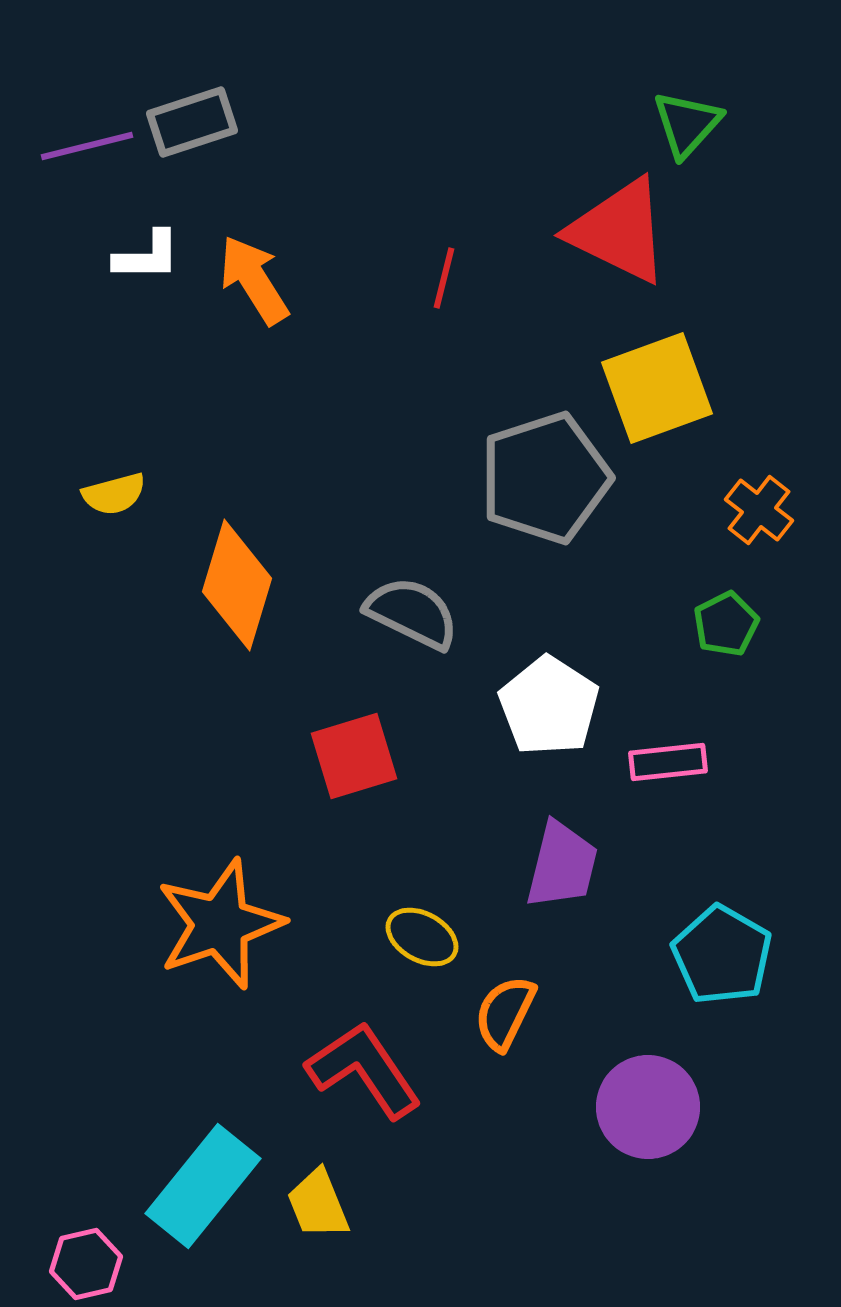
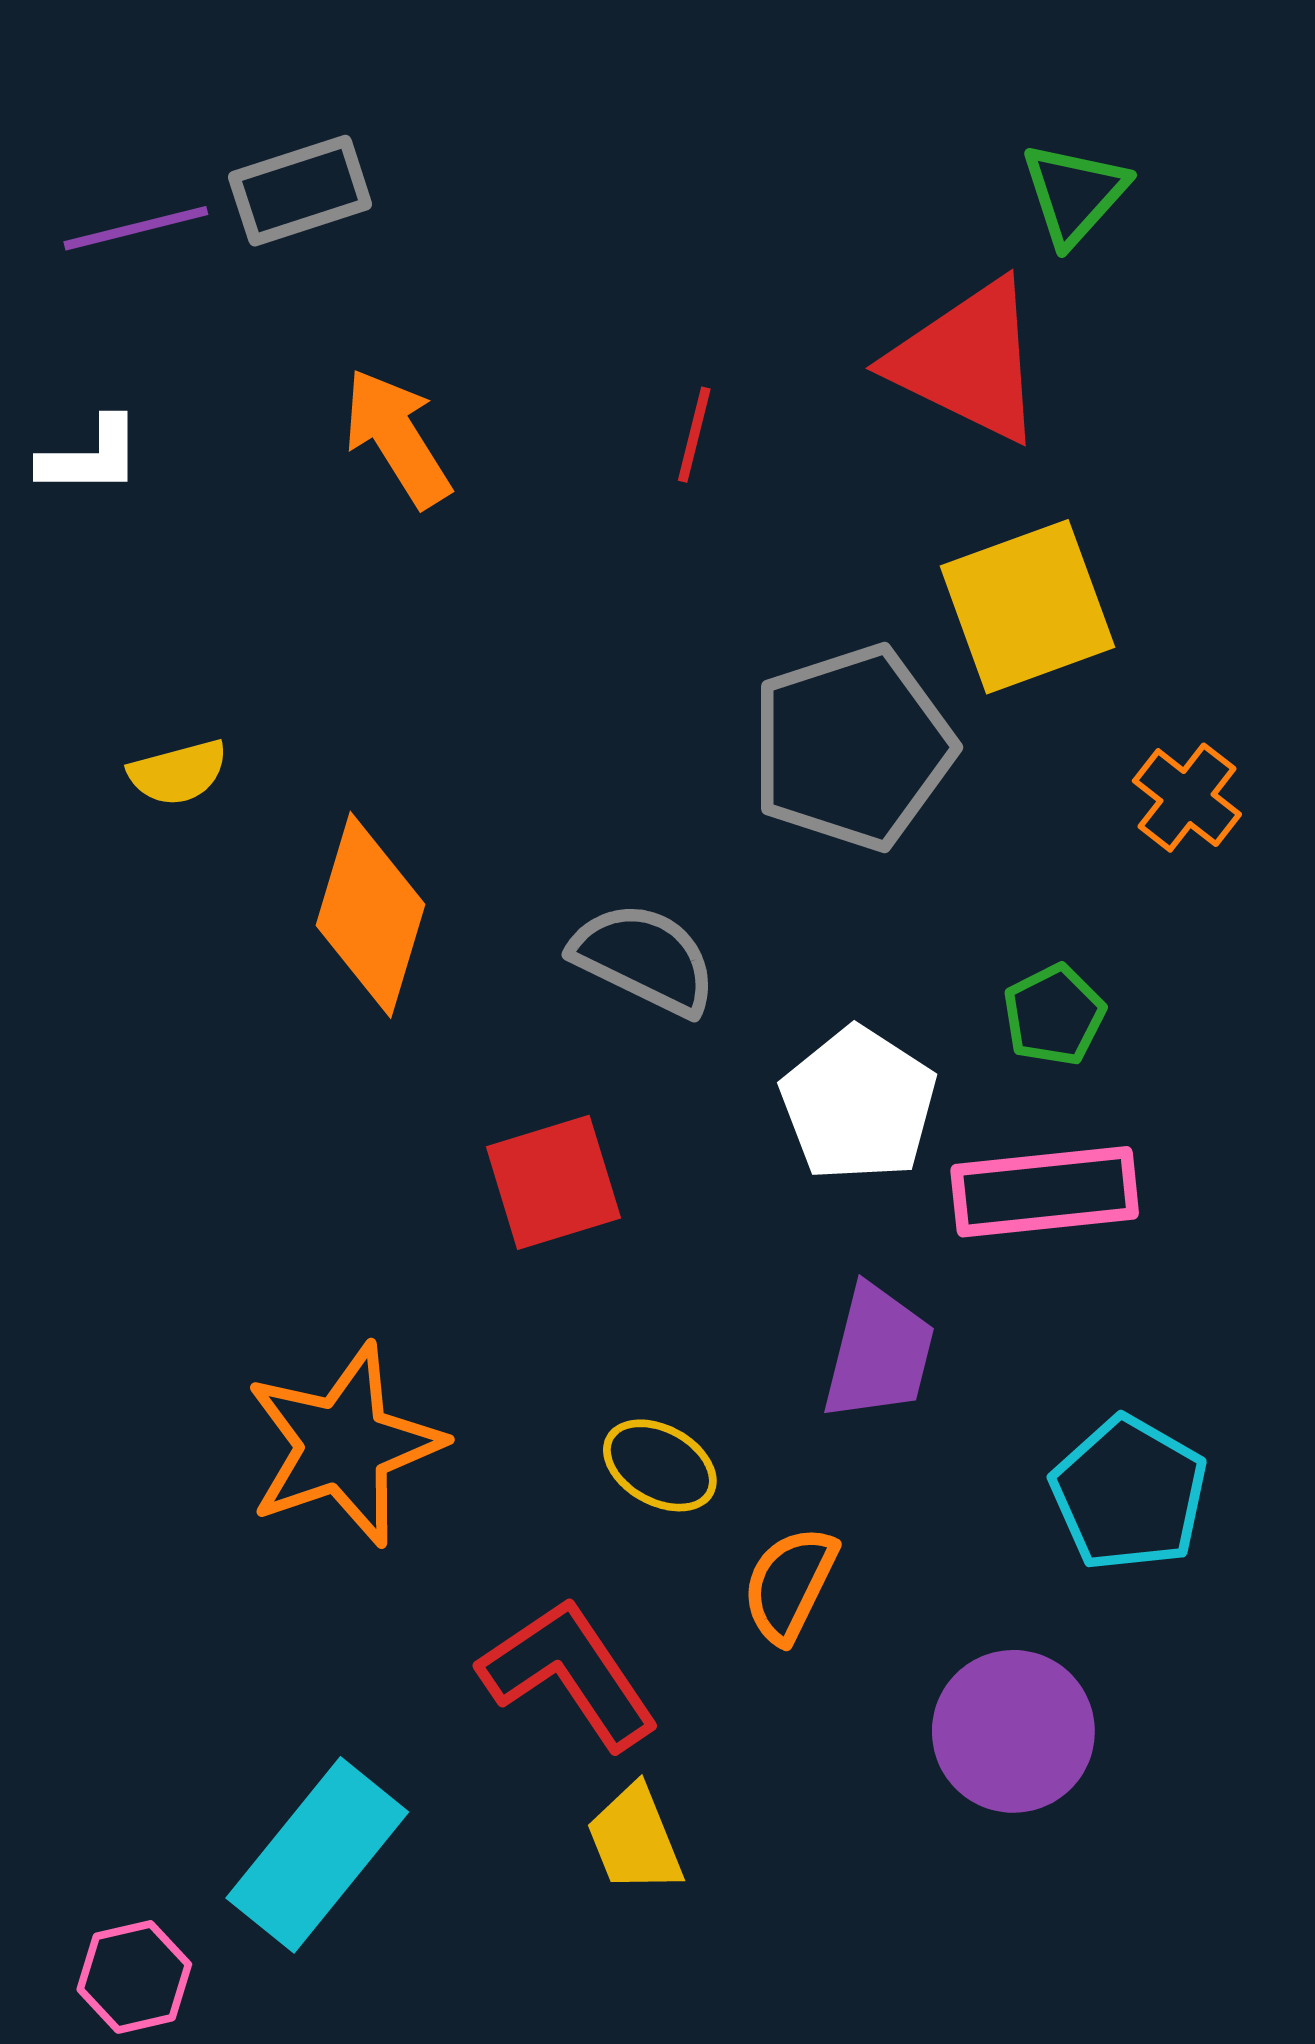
white L-shape: (147, 256) -> (90, 457), moved
green pentagon: (726, 624) -> (1054, 1015), moved
pink rectangle: (668, 762) -> (1045, 1192), size x1.5
yellow trapezoid: (318, 1204) -> (635, 1839), moved

